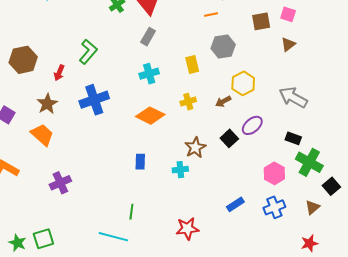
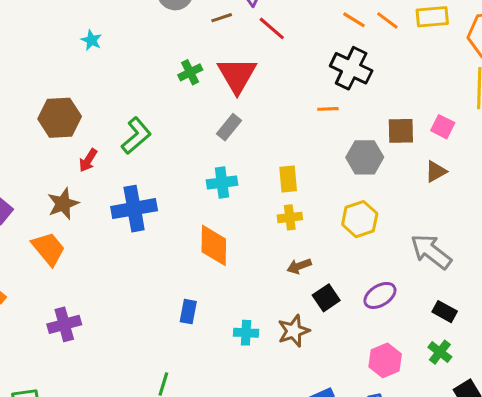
gray hexagon: (223, 46) -> (365, 157), moved
brown hexagon: (23, 60) -> (60, 118), moved
brown arrow: (223, 101) -> (299, 266), moved
yellow cross: (188, 102) -> (290, 217), moved
orange diamond: (150, 116) -> (214, 245), turned 56
purple ellipse: (252, 125) -> (380, 295), moved
black rectangle: (293, 138) -> (445, 312), moved
brown star: (195, 148) -> (294, 331), moved
green cross: (309, 162) -> (440, 352), size x0.6

